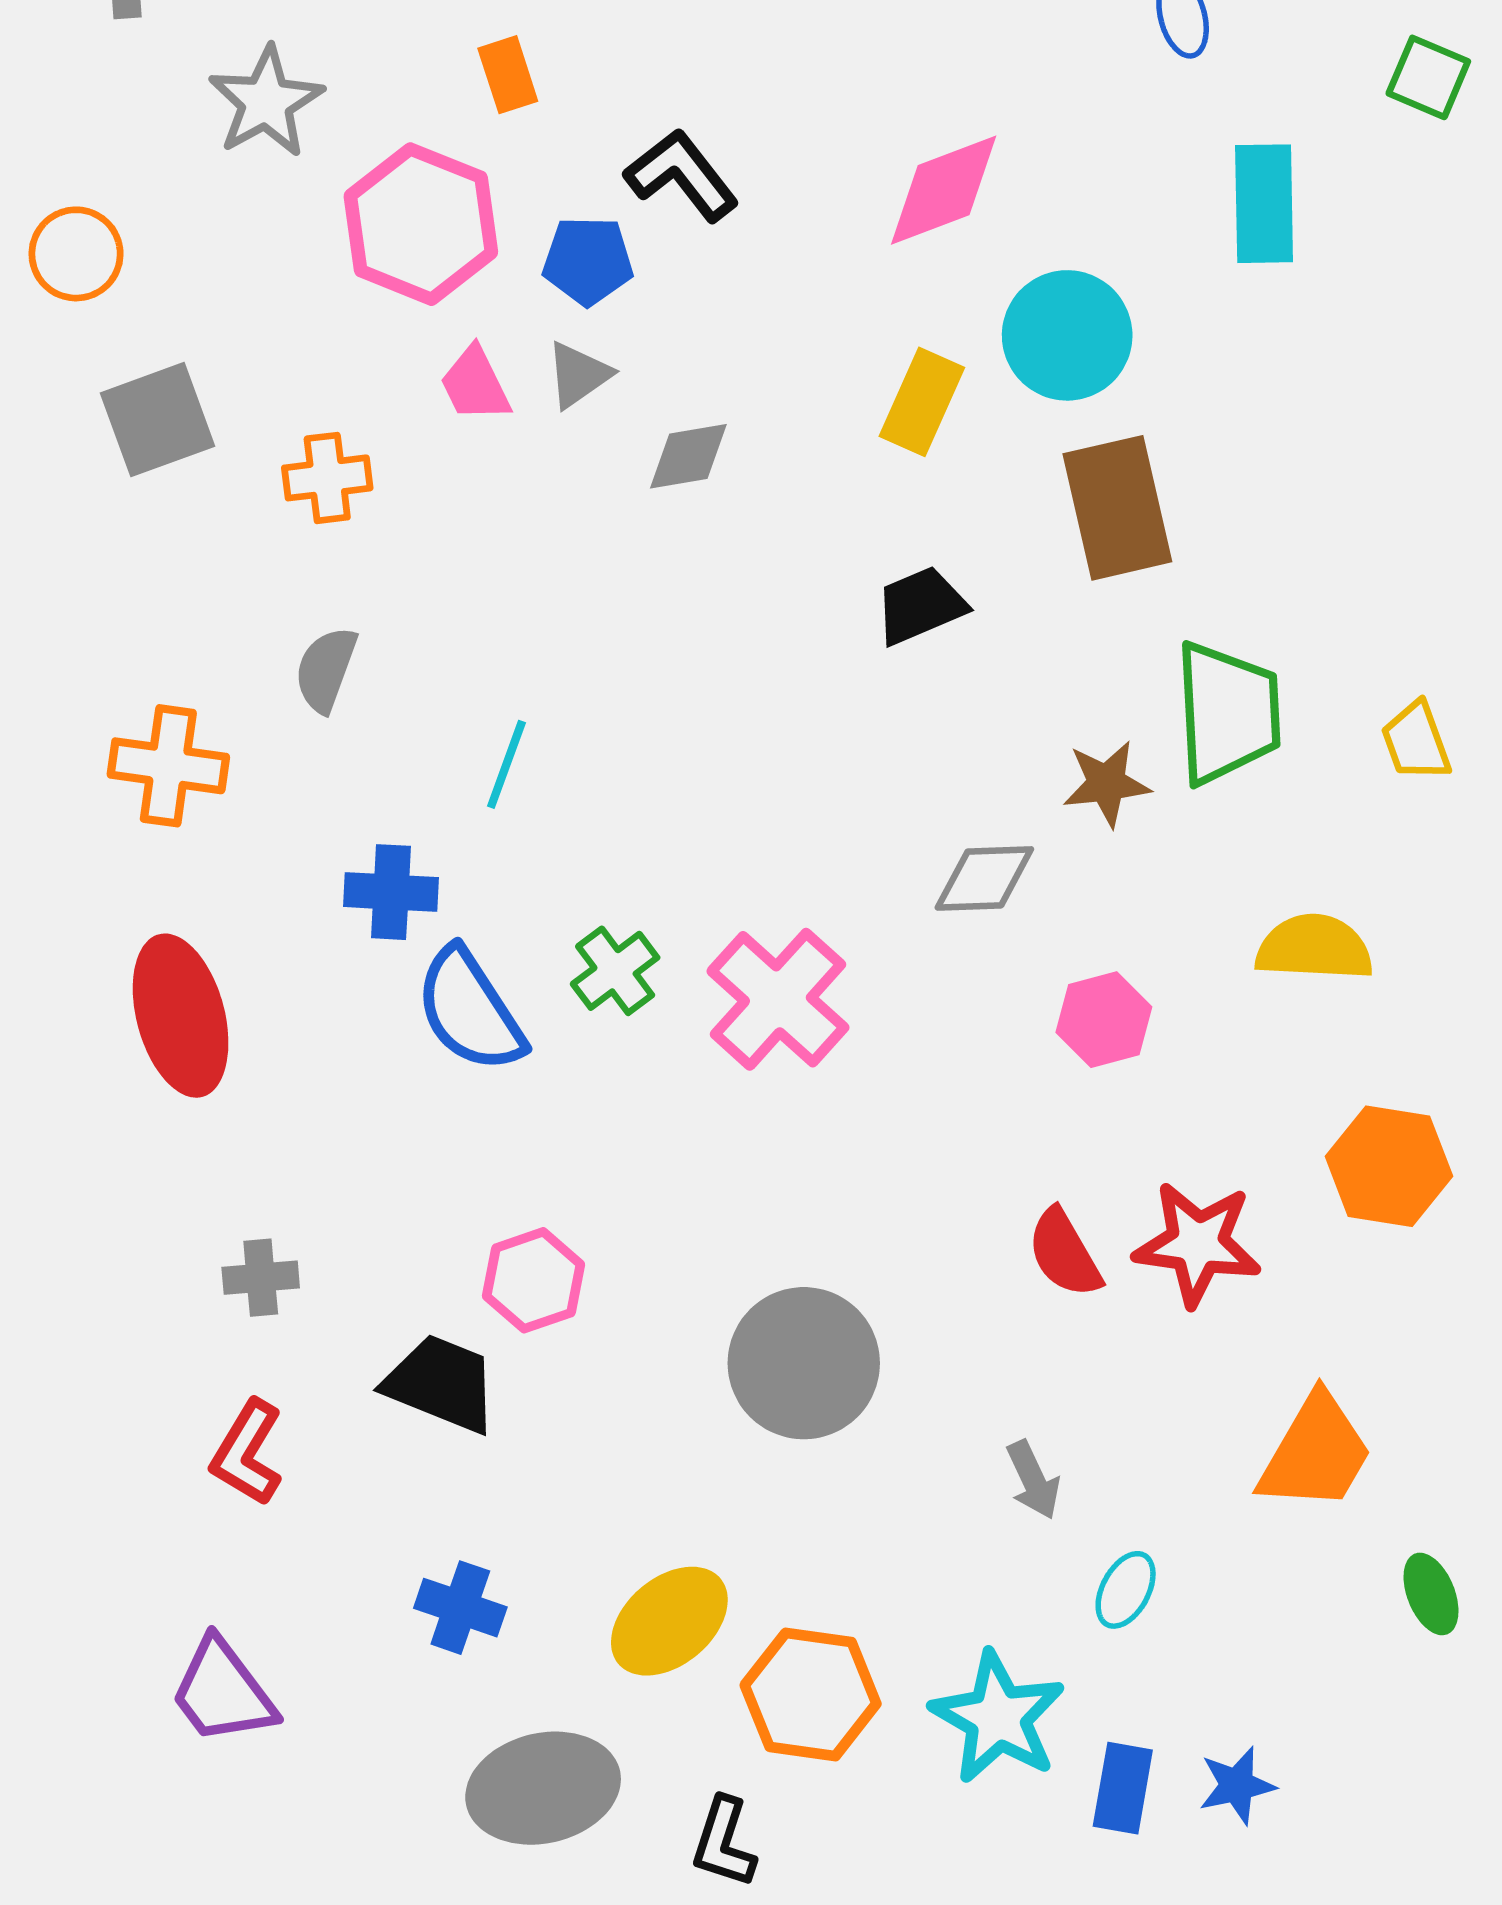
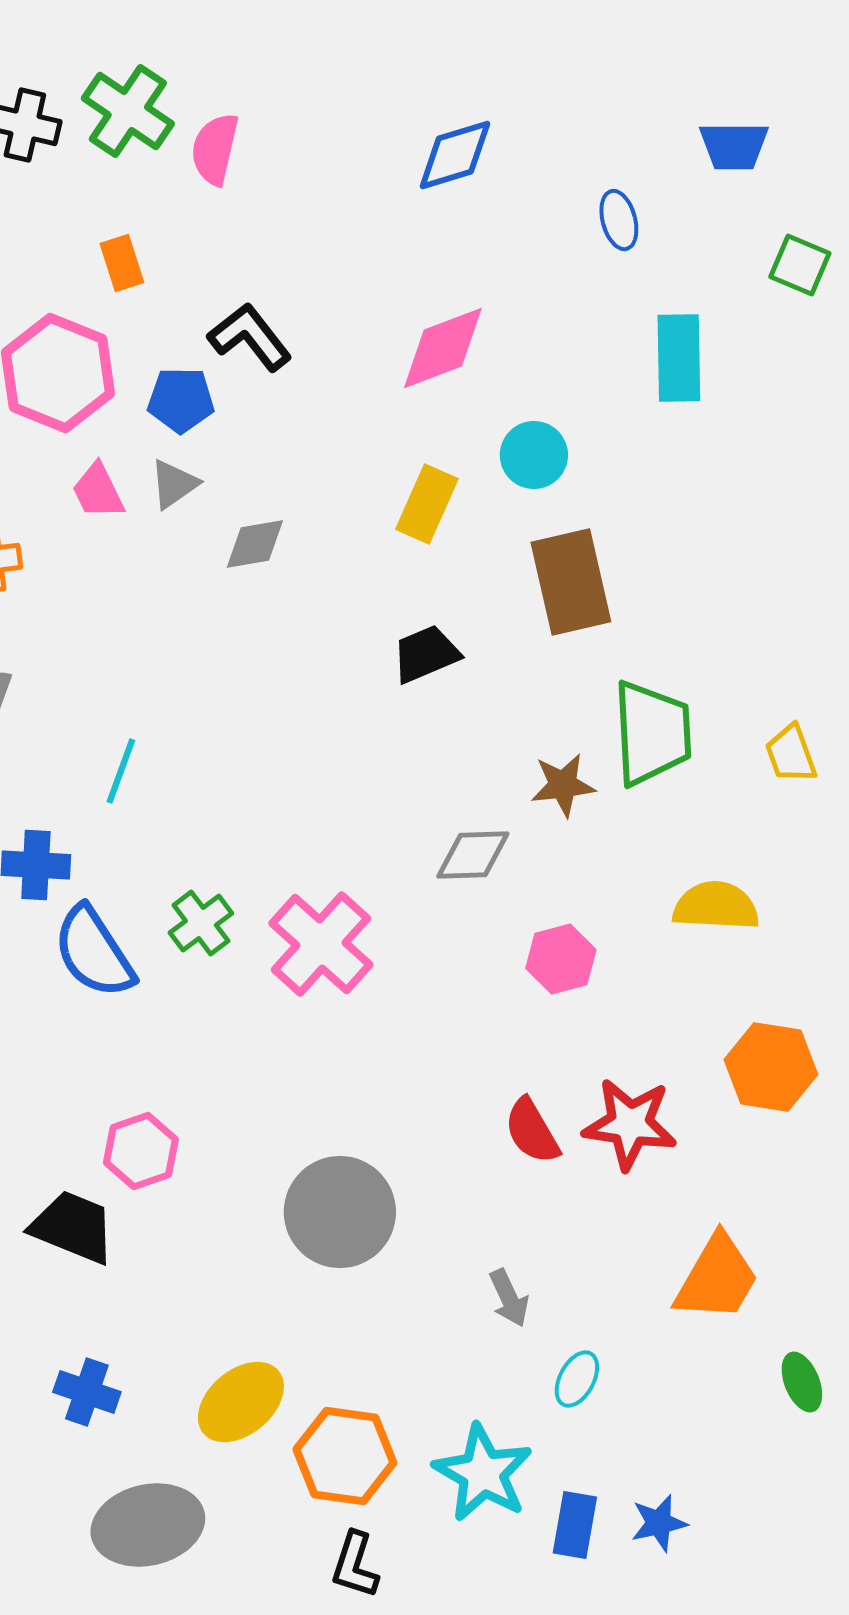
cyan circle: (1067, 335) -> (534, 455), size x0.7
black L-shape: (724, 1842) -> (355, 1565), moved

